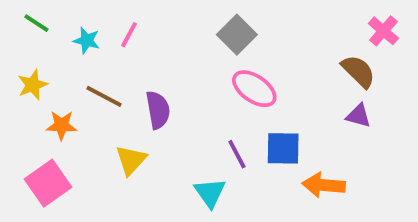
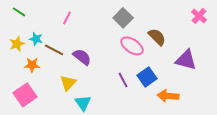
cyan star: (87, 40) -> (36, 39), moved
brown semicircle: (358, 71) -> (157, 37), moved
purple semicircle: (158, 110) -> (82, 57), turned -42
purple triangle: (358, 116) -> (186, 60), size x1.6
blue square: (283, 148) -> (147, 77), turned -36
cyan triangle: (210, 193) -> (83, 103), moved

